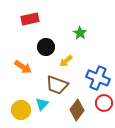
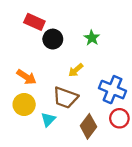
red rectangle: (30, 19) -> (34, 22), turned 36
black circle: (46, 47) -> (53, 39), moved
yellow circle: (21, 110) -> (24, 104), moved

